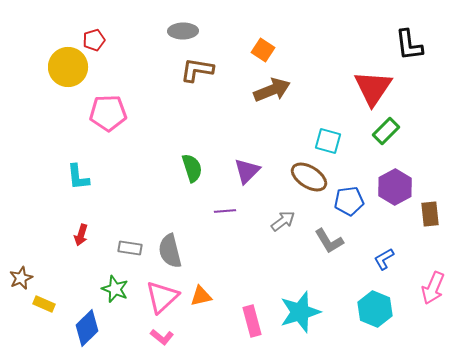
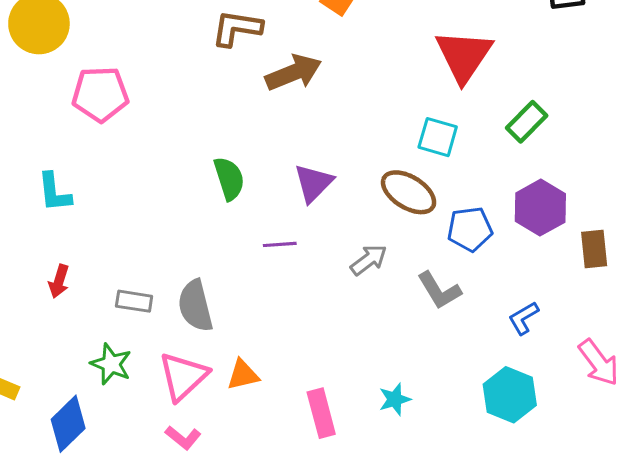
red triangle: (373, 88) -> (464, 56), moved
brown arrow: (272, 90) -> (294, 73), moved
pink arrow: (433, 288) -> (599, 362), turned -60
cyan star: (300, 312) -> (395, 399), size x0.5

